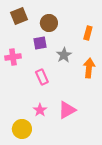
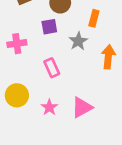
orange rectangle: (88, 33) -> (94, 18), moved
yellow circle: (22, 129) -> (17, 95), moved

